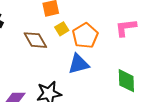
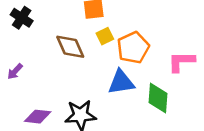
pink L-shape: (126, 28) -> (181, 62), moved
green diamond: (126, 81) -> (158, 98), moved

